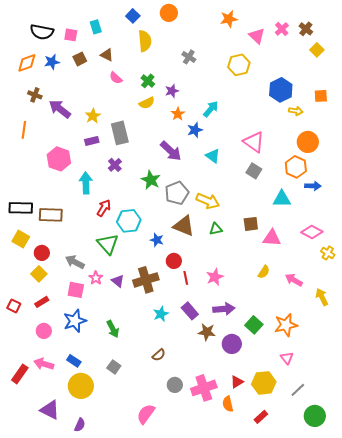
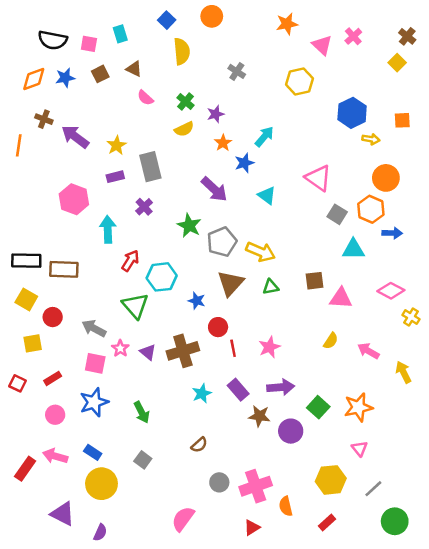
brown cross: (306, 29) -> (407, 36), moved
orange line: (24, 130) -> (19, 145), moved
gray square: (254, 171) -> (337, 214), moved
brown triangle: (184, 226) -> (231, 283), turned 50
yellow square: (39, 274) -> (33, 343), moved, turned 35
red triangle: (237, 382) -> (252, 528), moved

